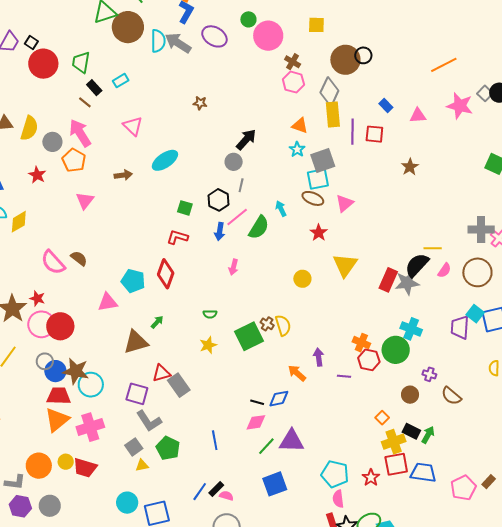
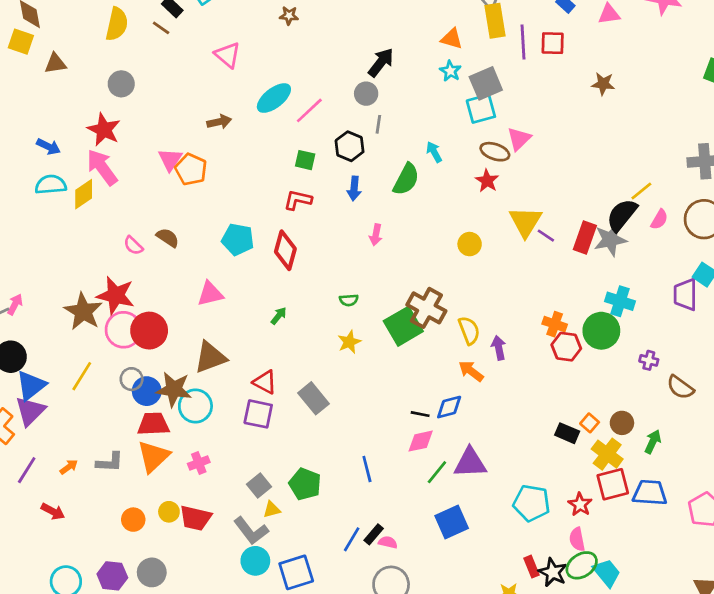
brown star: (200, 103) -> (289, 16), moved
yellow semicircle: (29, 128) -> (117, 24), moved
pink arrow: (80, 133) -> (102, 167), moved
orange pentagon: (74, 160) -> (191, 169), moved
brown star: (410, 167) -> (603, 84), turned -30
red star: (37, 175) -> (104, 130), size x1.4
brown ellipse: (313, 198) -> (495, 152), moved
pink line: (237, 217) -> (309, 110), moved
yellow line: (433, 248) -> (641, 191), turned -36
pink semicircle: (53, 262) -> (133, 246), size x0.6
cyan pentagon: (133, 281) -> (238, 239), moved
red star: (37, 298) -> (116, 295), size x1.8
brown cross: (267, 324) -> (426, 308), size x2.0
yellow semicircle: (283, 325) -> (469, 330), moved
brown triangle: (136, 342) -> (210, 357), moved
red triangle: (161, 373) -> (265, 382), moved, turned 48
purple line: (344, 376) -> (546, 236), moved, turned 32
brown circle: (410, 395) -> (622, 423), moved
gray L-shape: (149, 421) -> (251, 531), moved
pink cross: (90, 427) -> (199, 463), size x0.6
black rectangle: (411, 431) -> (567, 433), moved
yellow cross: (394, 442) -> (607, 454), turned -30
orange circle: (39, 466) -> (133, 520), size x0.7
gray L-shape: (15, 482) -> (110, 462), moved
pink semicircle: (338, 499) -> (577, 539), moved

